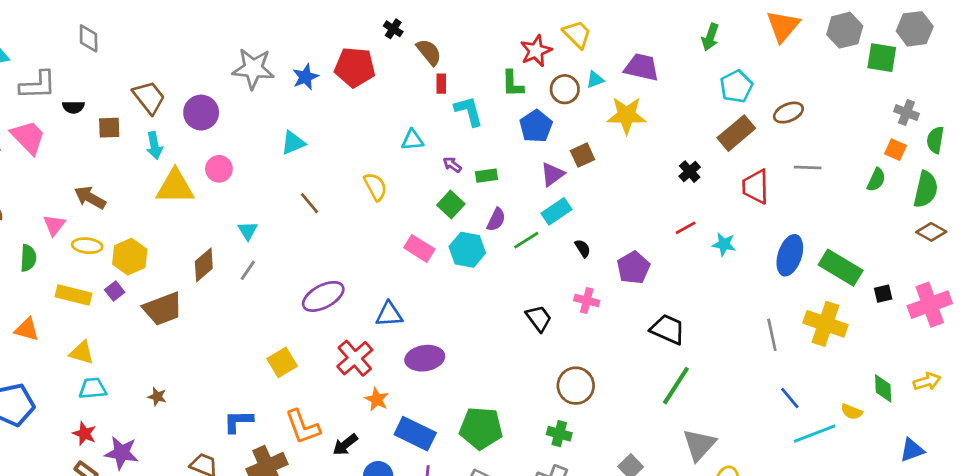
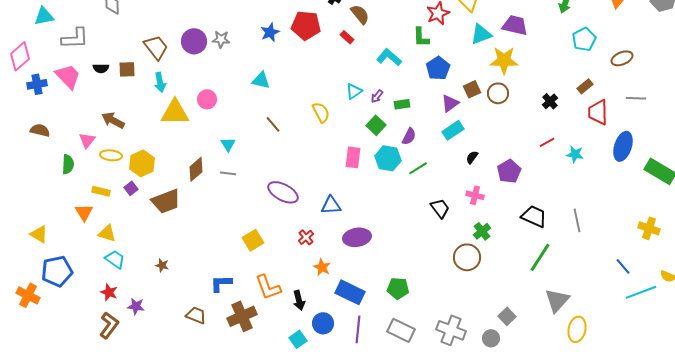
gray star: (253, 69) -> (221, 39), moved, size x0.6
cyan triangle: (595, 80) -> (481, 34), size x1.6
red rectangle: (441, 84) -> (347, 37), moved, turned -48
brown circle: (565, 89) -> (498, 93), moved
black semicircle: (73, 107) -> (101, 68), moved
cyan L-shape: (469, 111) -> (389, 57), turned -35
purple circle: (201, 113) -> (194, 41), moved
brown rectangle: (736, 133) -> (585, 86), moved, size x0.6
cyan triangle: (412, 140) -> (354, 91), moved, turned -30
cyan triangle: (293, 143) -> (261, 80), turned 36
purple arrow: (452, 165) -> (377, 96), turned -88
green line: (526, 240) -> (418, 168), moved
pink rectangle: (419, 248) -> (353, 157), turned 65
black semicircle: (583, 248) -> (472, 157), turned -112
blue ellipse: (790, 255) -> (623, 146), moved
gray line: (248, 270) -> (228, 173), turned 63
yellow rectangle: (73, 295) -> (101, 191), size x0.7
purple ellipse: (323, 296) -> (283, 192), turned 56
yellow cross: (825, 324) -> (649, 228), moved, size x0.7
orange triangle: (27, 329) -> (84, 212), moved, turned 42
gray line: (772, 335) -> (577, 220), moved
red cross: (355, 358) -> (306, 237), size x0.6
cyan trapezoid: (93, 388) -> (115, 259), turned 40
green pentagon: (481, 428) -> (398, 288), size x0.7
green cross: (559, 434) -> (482, 231), moved, turned 36
black arrow: (345, 445) -> (299, 300), turned -66
purple star: (122, 453) -> (136, 306), size x0.7

